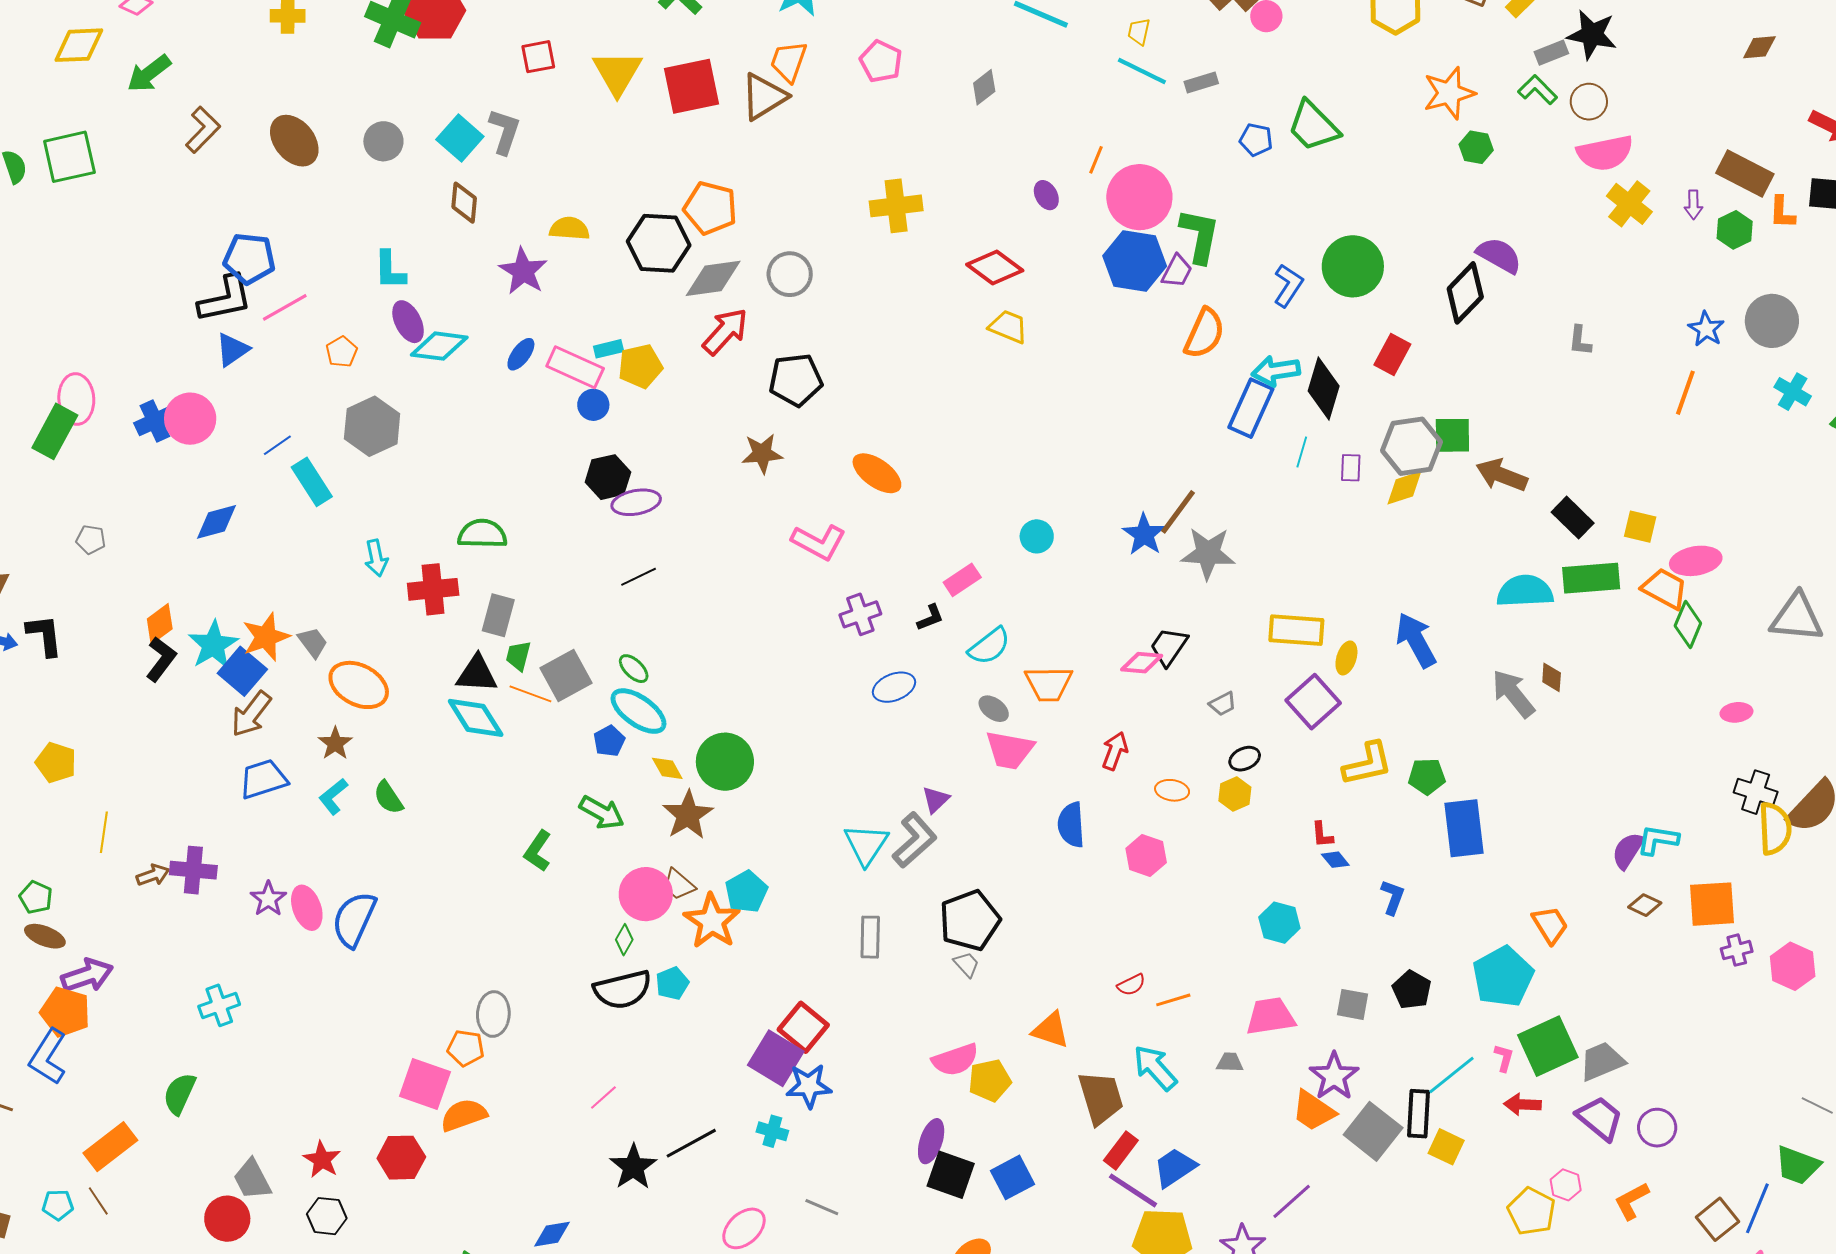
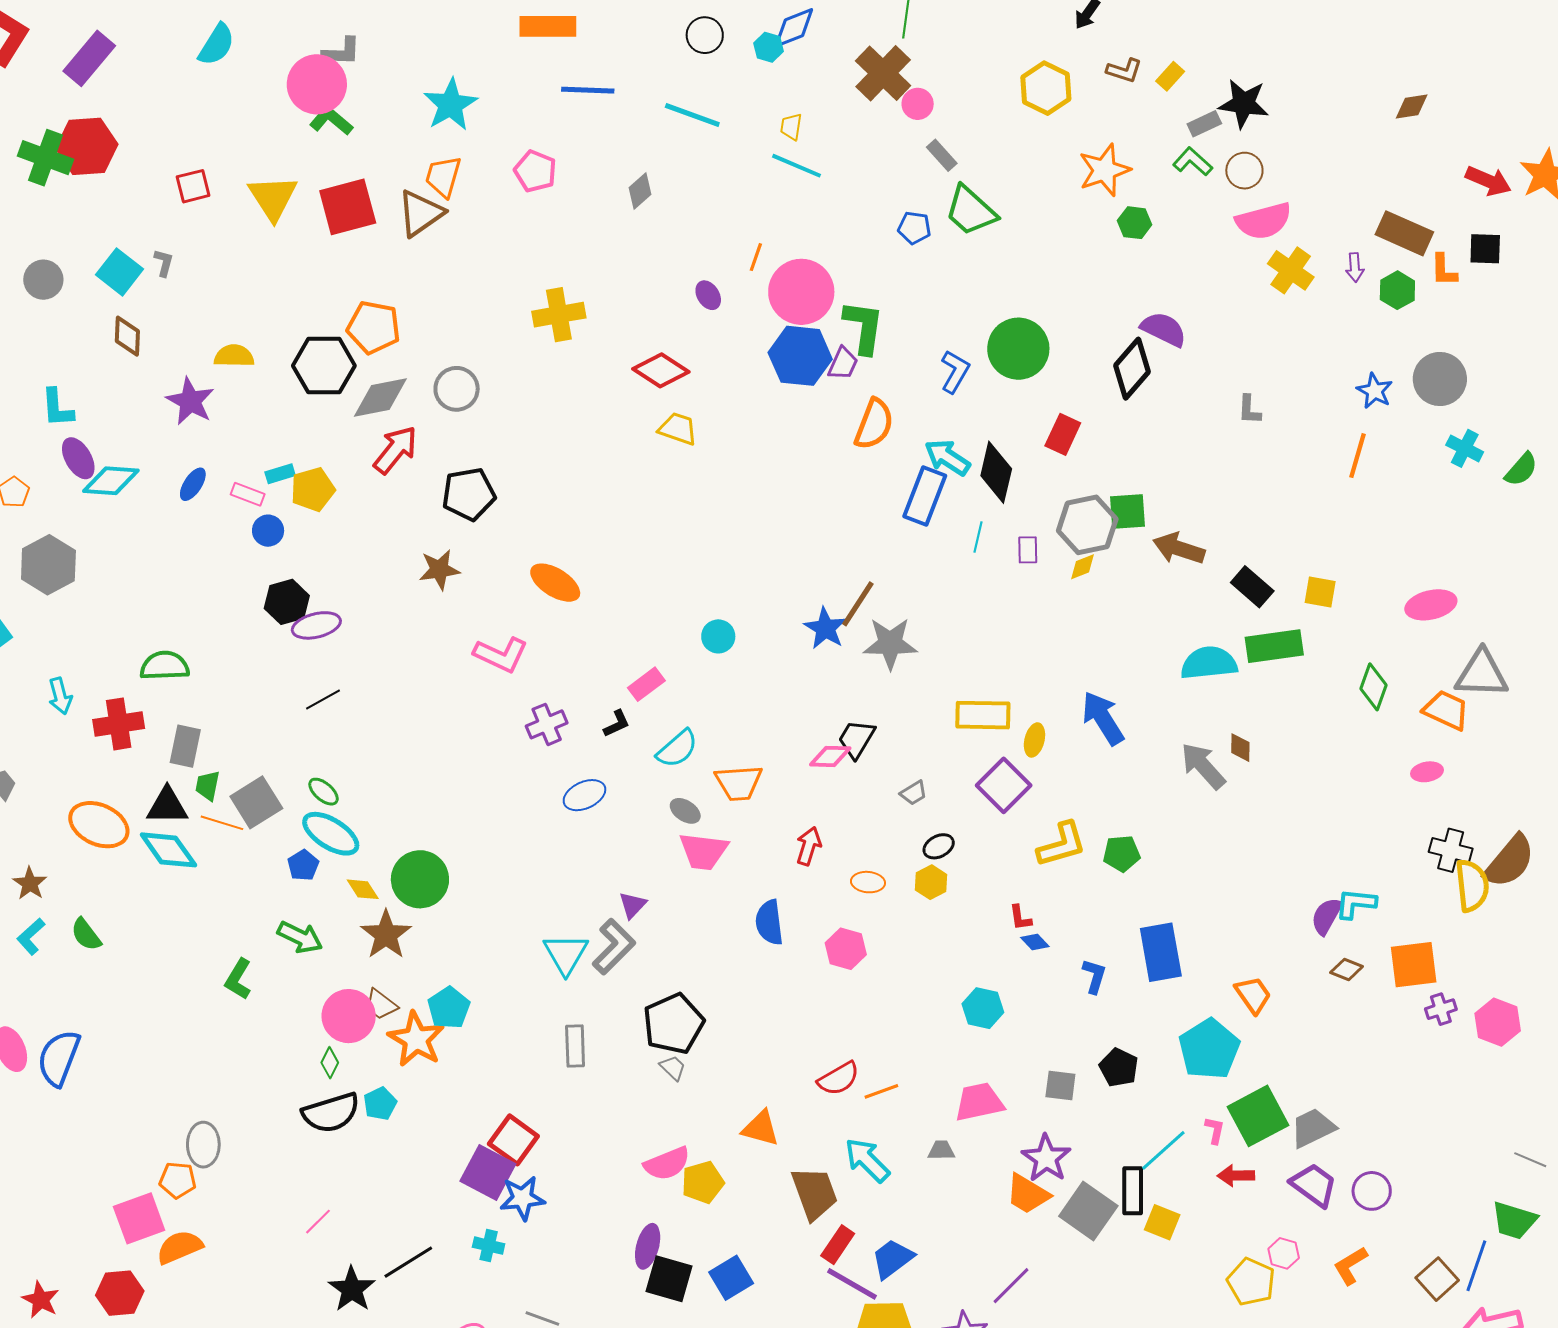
gray rectangle: (1201, 82) -> (942, 155), moved, turned 68
gray L-shape: (505, 131) -> (164, 263), size x0.6
pink rectangle: (575, 367) -> (248, 494), size x0.6
cyan arrow: (1276, 371) -> (947, 457), turned 45
yellow diamond: (1404, 488) -> (1083, 567), size x0.7
pink ellipse: (1696, 561) -> (1431, 605), moved
orange trapezoid: (1665, 589) -> (1446, 710), moved
orange ellipse: (359, 685) -> (99, 825), moved
blue rectangle: (1464, 828) -> (1161, 952), moved
red semicircle: (1131, 985) -> (839, 1079), size x1.5
pink square: (425, 1084) -> (139, 1218), turned -36

